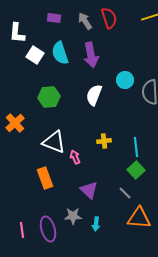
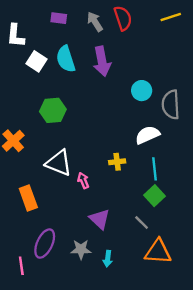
white semicircle: (94, 95) -> (147, 135), moved, turned 45
orange rectangle: (45, 178) -> (28, 198), moved
purple ellipse: (48, 229) -> (45, 244), moved, turned 40

